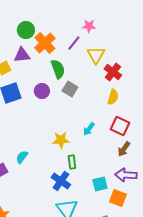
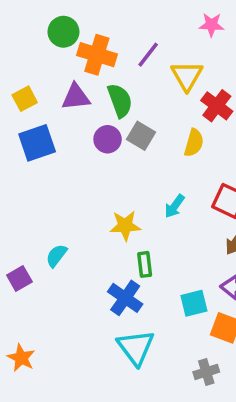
pink star: (89, 26) -> (212, 25), moved
orange cross: (45, 43) -> (97, 55), turned -30
purple triangle: (22, 55) -> (76, 97), moved
purple circle: (42, 91) -> (108, 139), moved
yellow semicircle: (113, 97) -> (194, 143), moved

